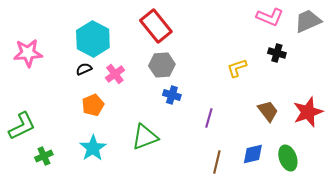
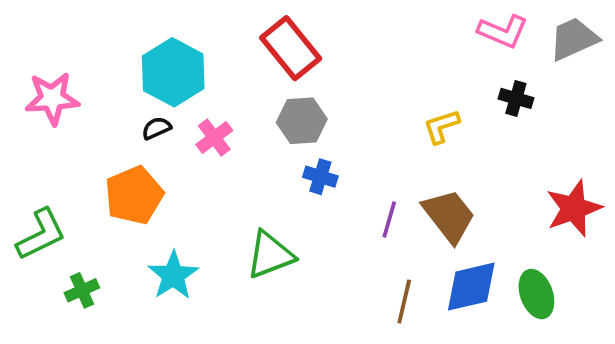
orange pentagon: (93, 105) -> (134, 195), moved, size x1.4
brown trapezoid: (268, 111) -> (449, 216), moved, size x1.4
blue diamond: (253, 154) -> (471, 287), size x1.4

